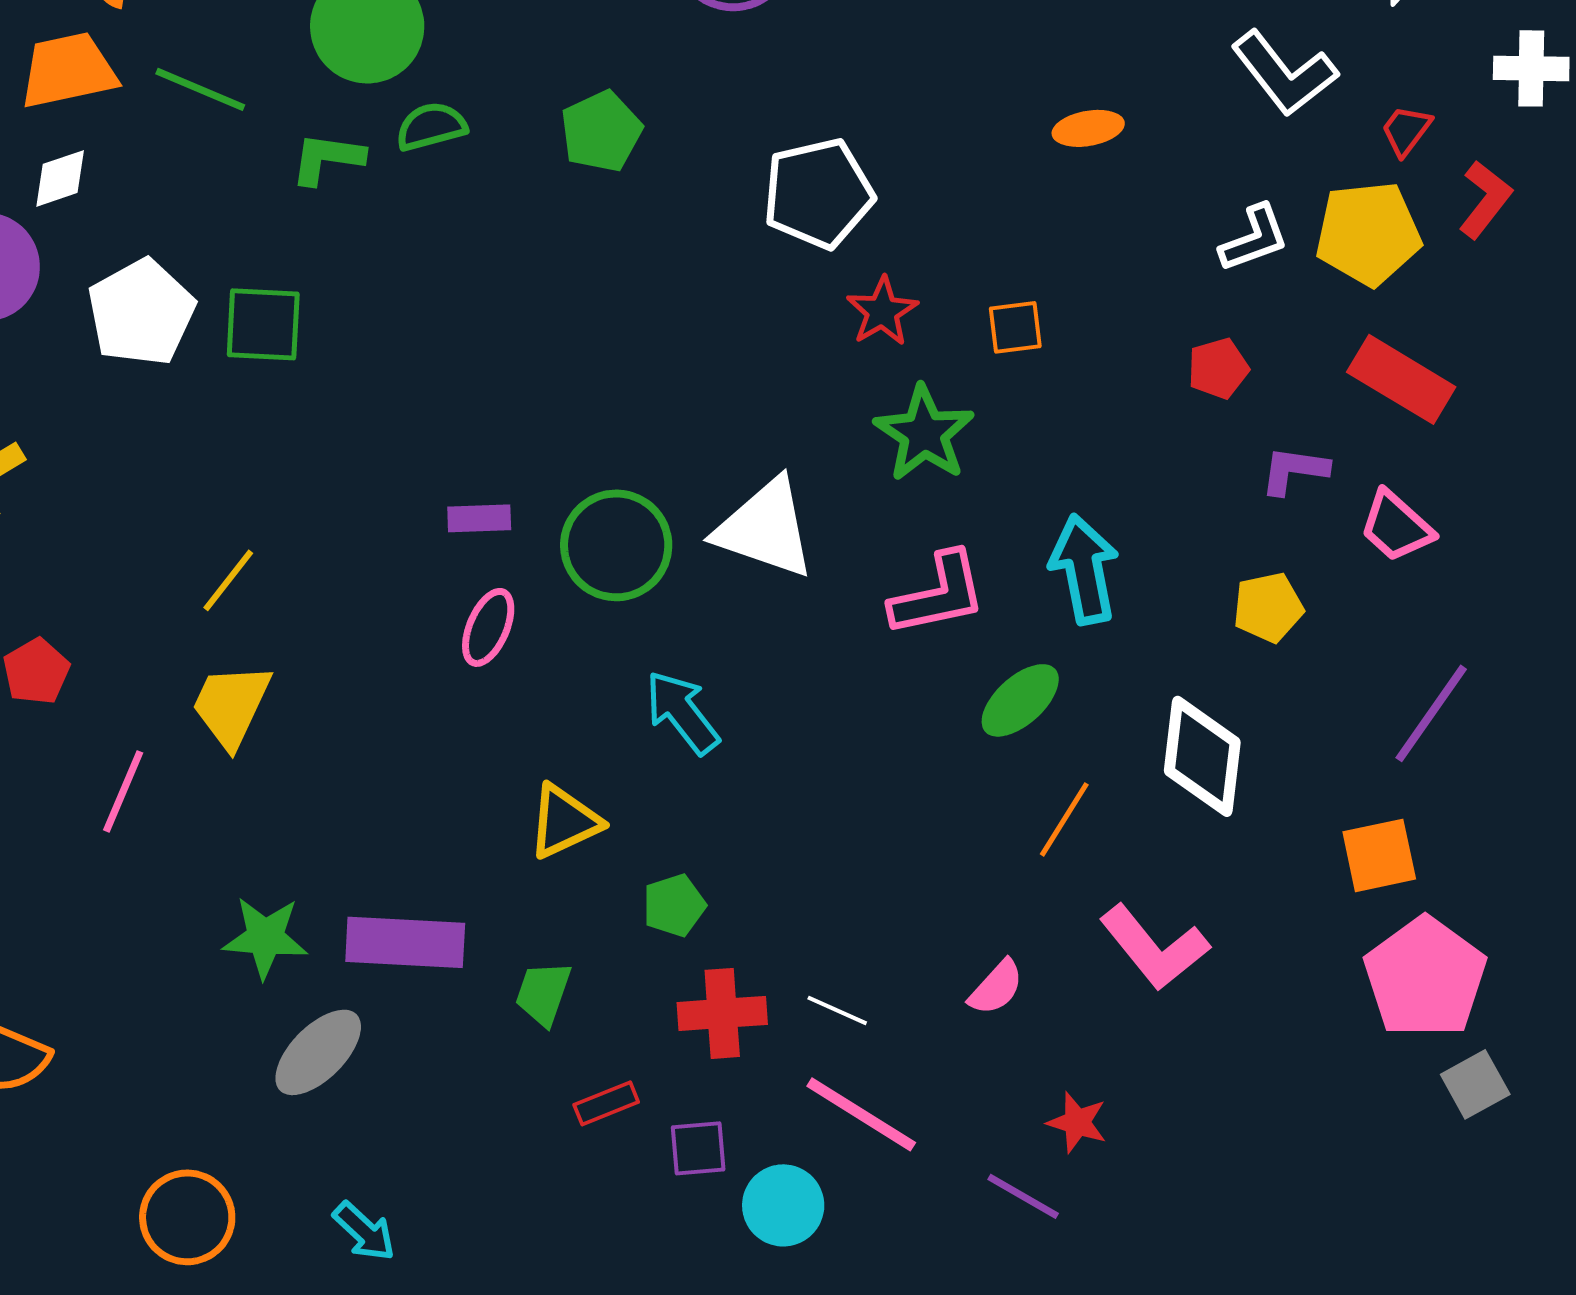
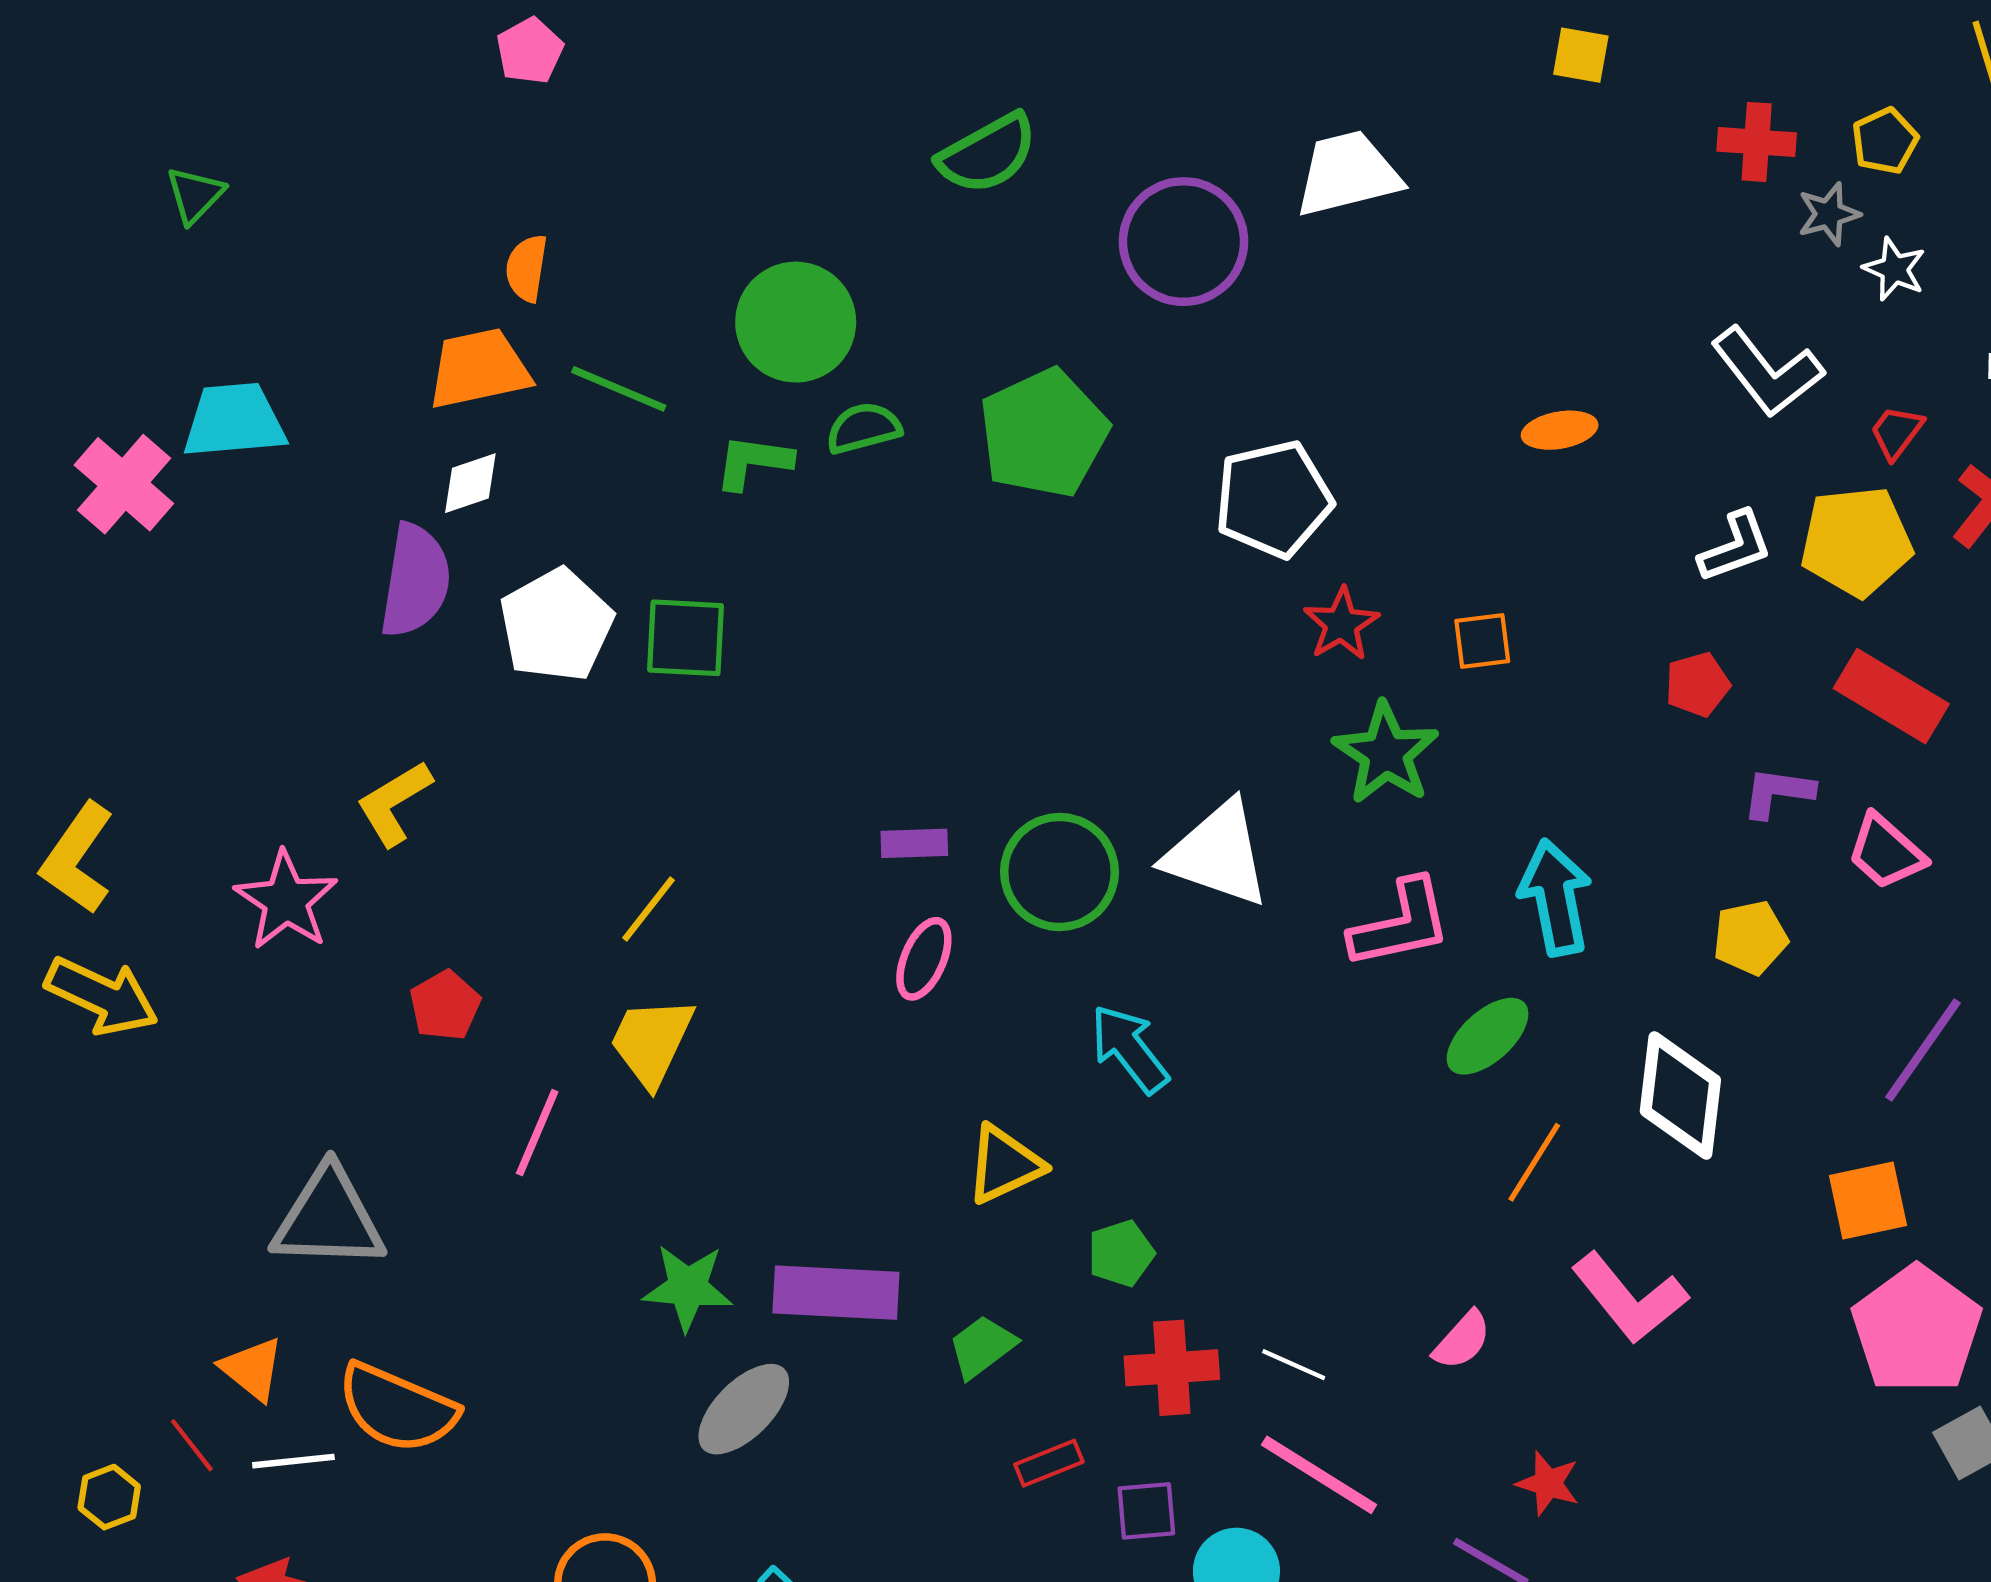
green pentagon: (601, 131) -> (1044, 433), size x1.5
green trapezoid: (543, 993) -> (982, 1347), turned 34

